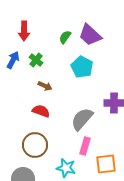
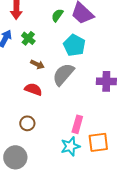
gray semicircle: (82, 119) -> (63, 74), moved
brown circle: (35, 145) -> (27, 123), size x0.6
cyan star: (66, 168) -> (70, 146), moved, turned -30

